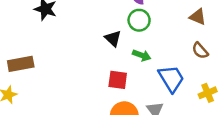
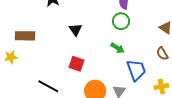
black triangle: (113, 39) -> (75, 30), moved
red square: (118, 80) -> (77, 64), moved

